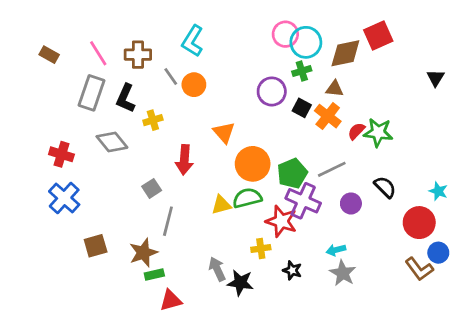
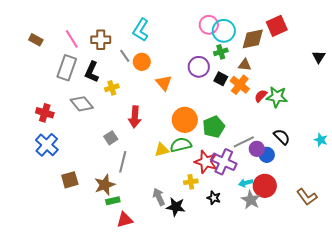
orange triangle: (224, 132) -> (164, 83), moved
gray line: (332, 169) -> (244, 142), moved
purple cross: (303, 201) -> (224, 162), moved
red circle: (419, 223) -> (265, 186), moved
blue circle: (438, 253) -> (267, 155), moved

